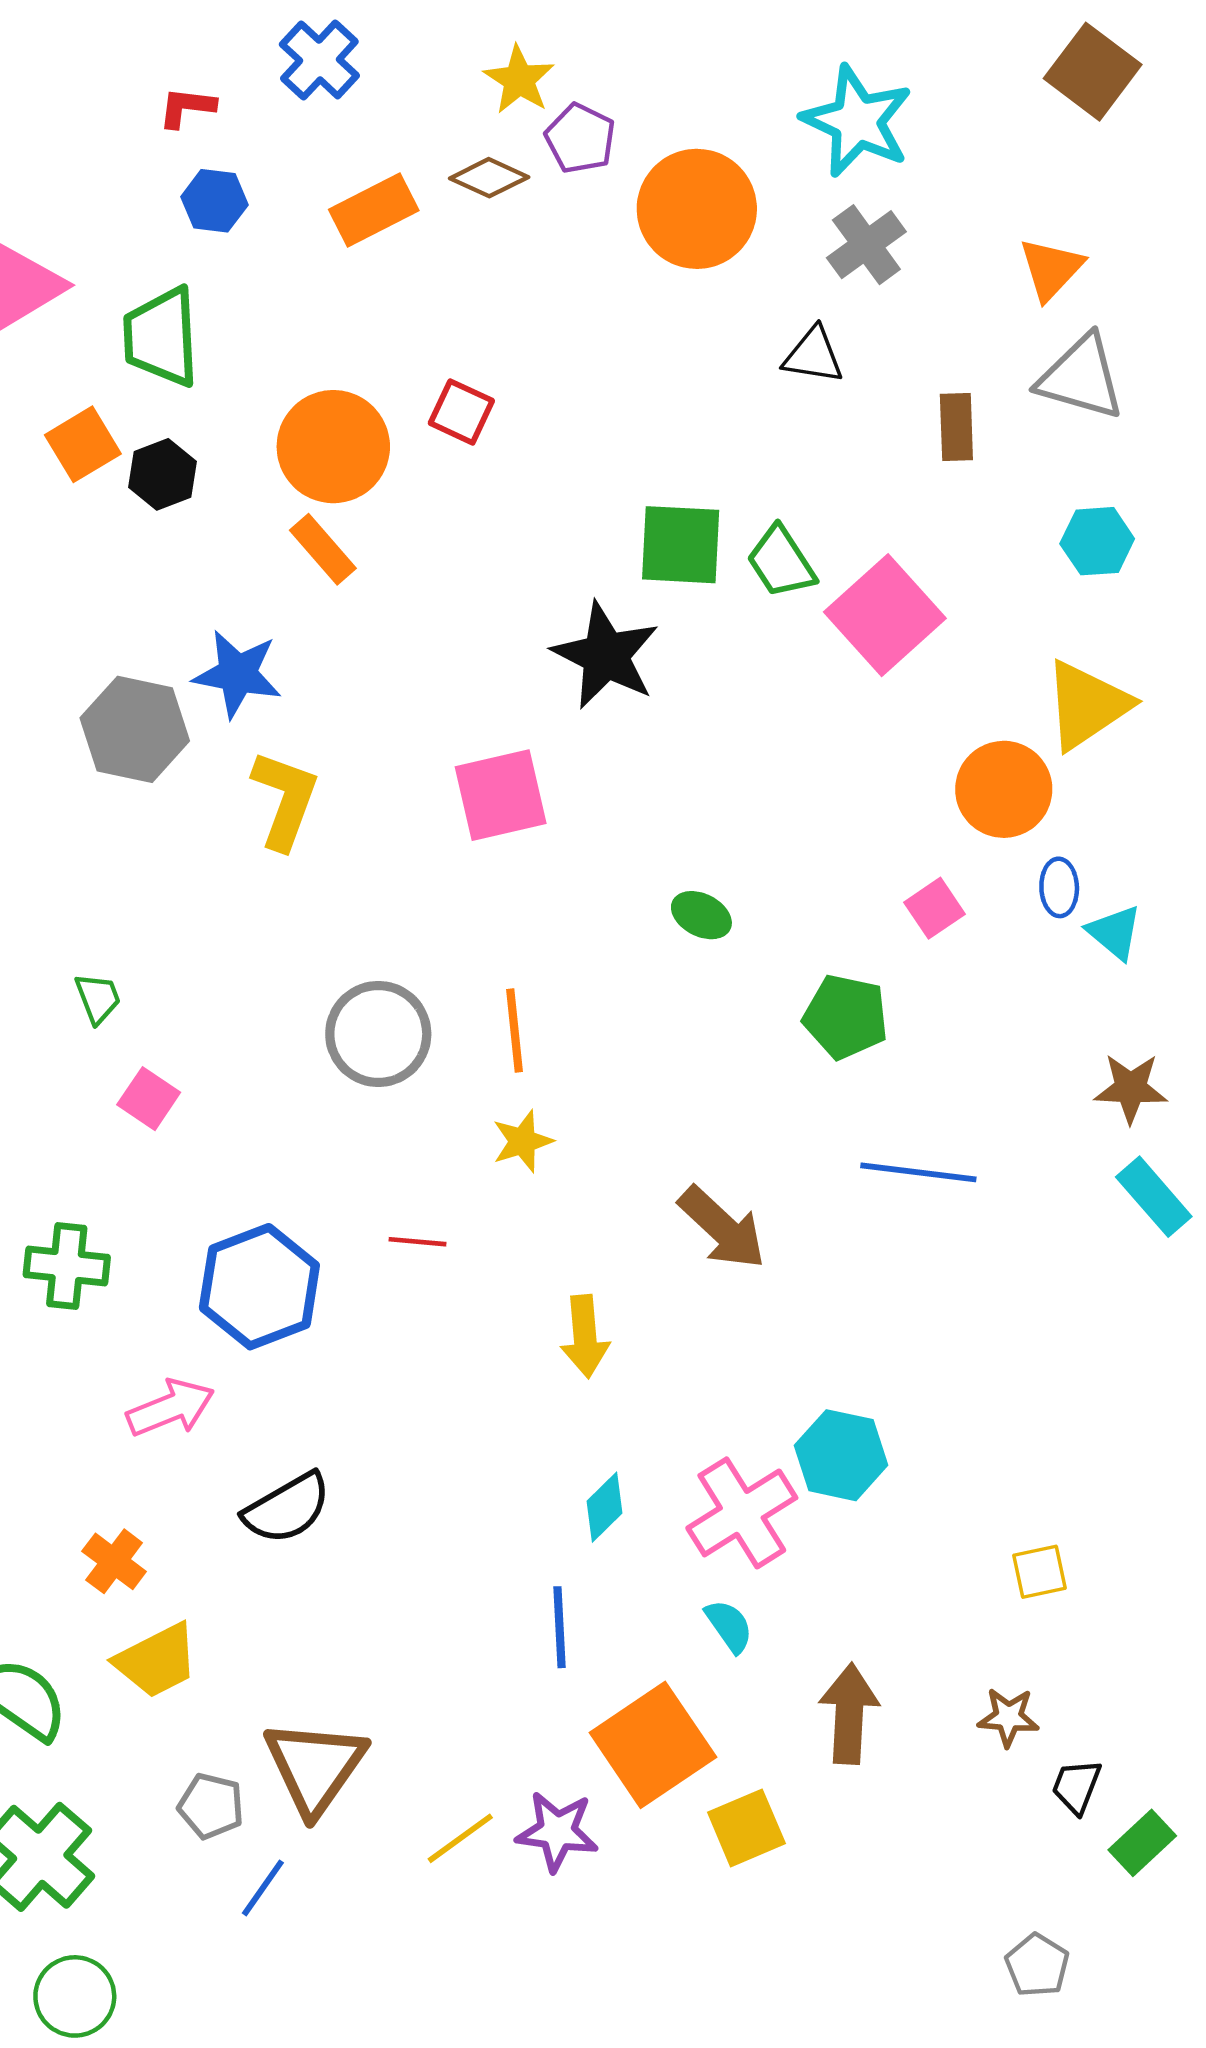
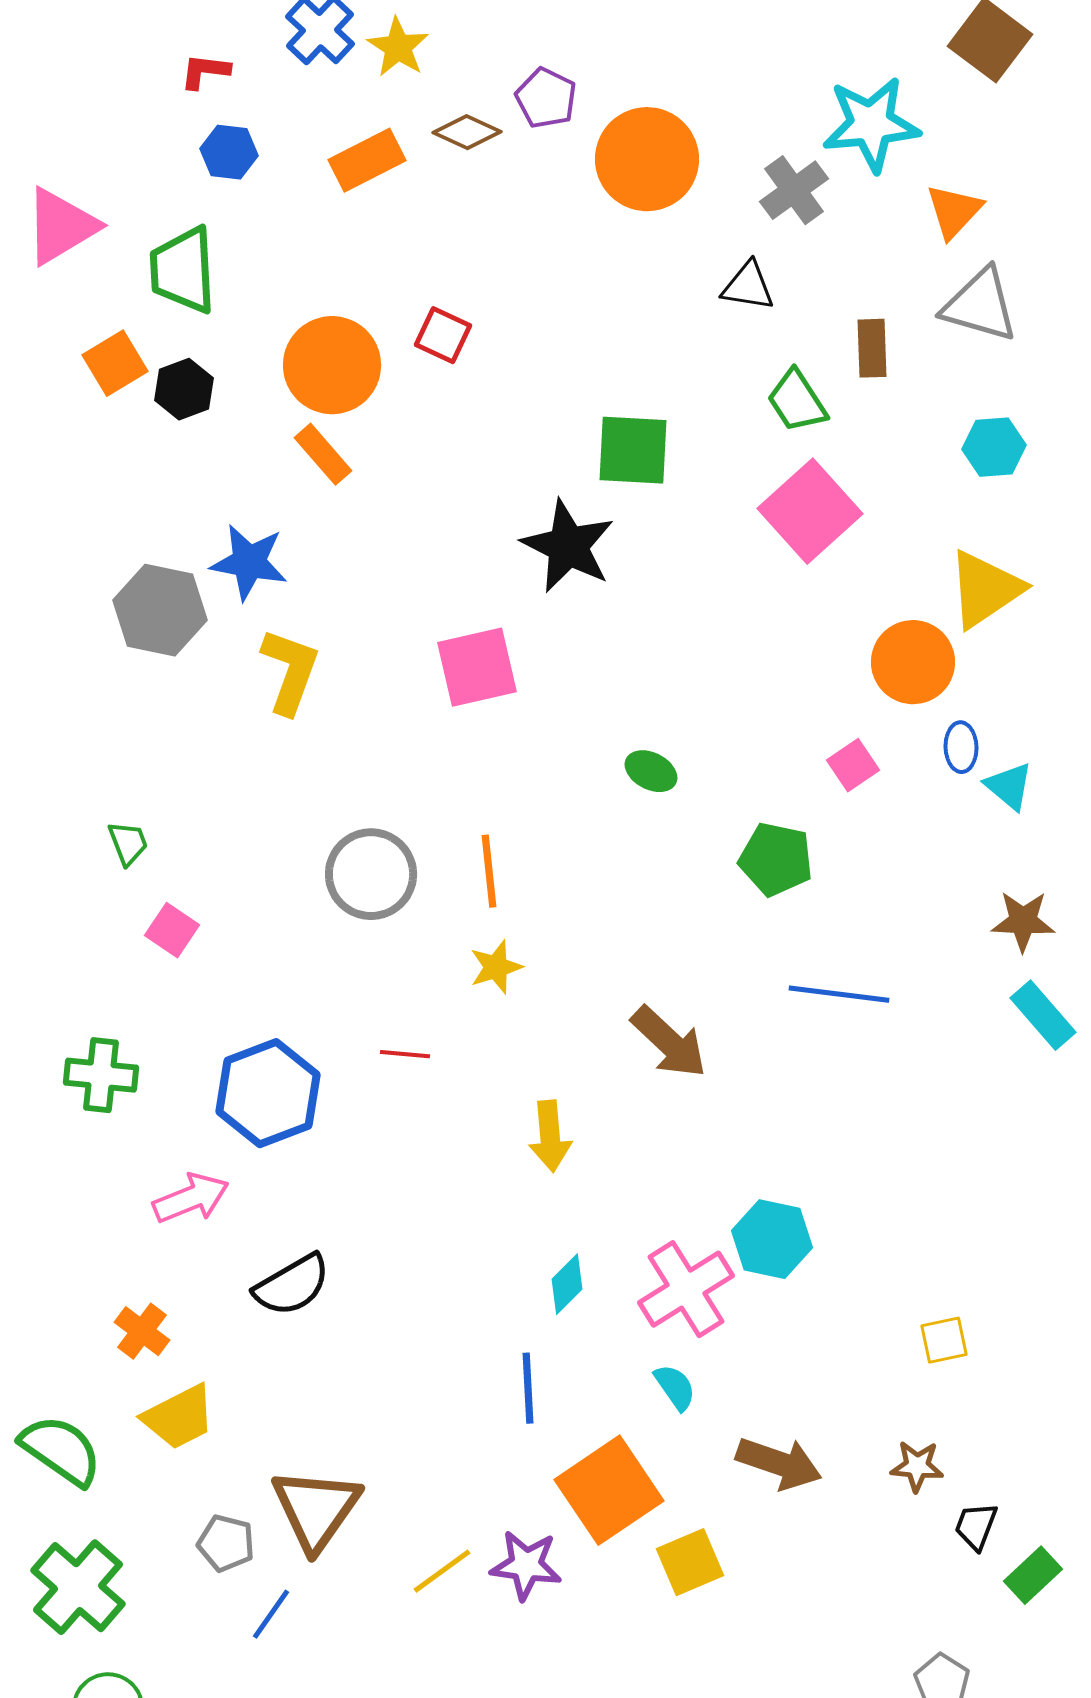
yellow star: (519, 80) -> (398, 47), moved
cyan star: (857, 121) -> (871, 124), moved, turned -30
green trapezoid: (781, 562) -> (797, 401), moved
brown arrow: (849, 1714) -> (779, 1463), turned 106

